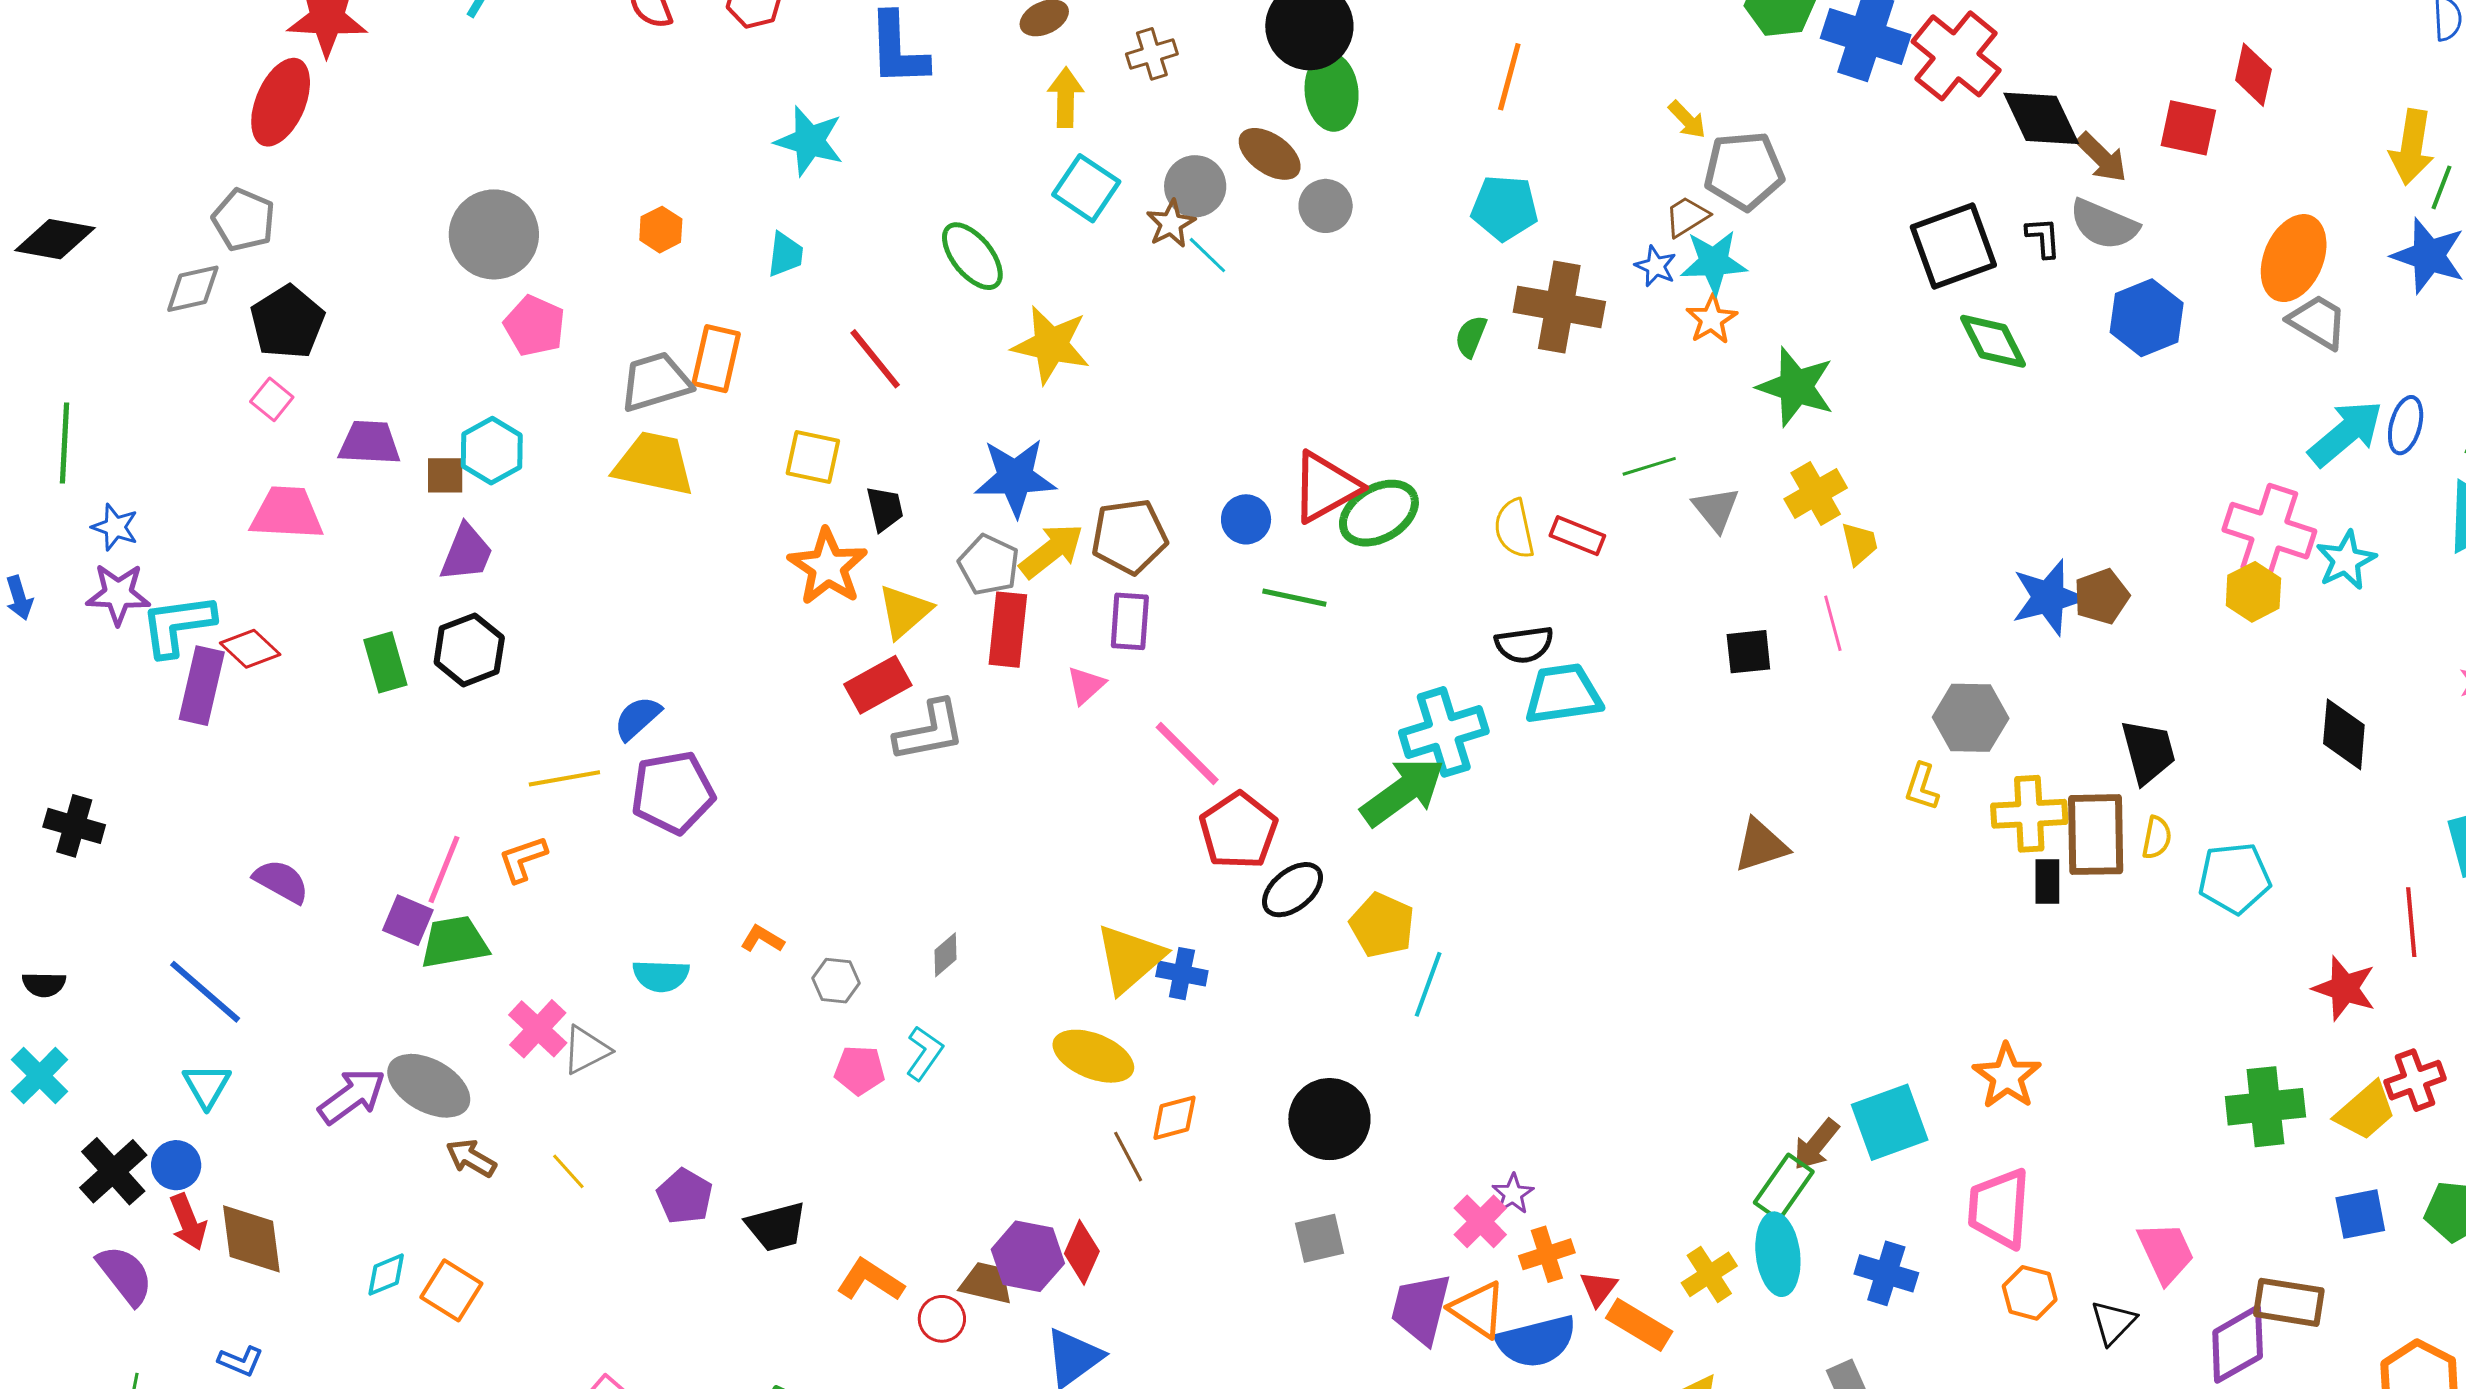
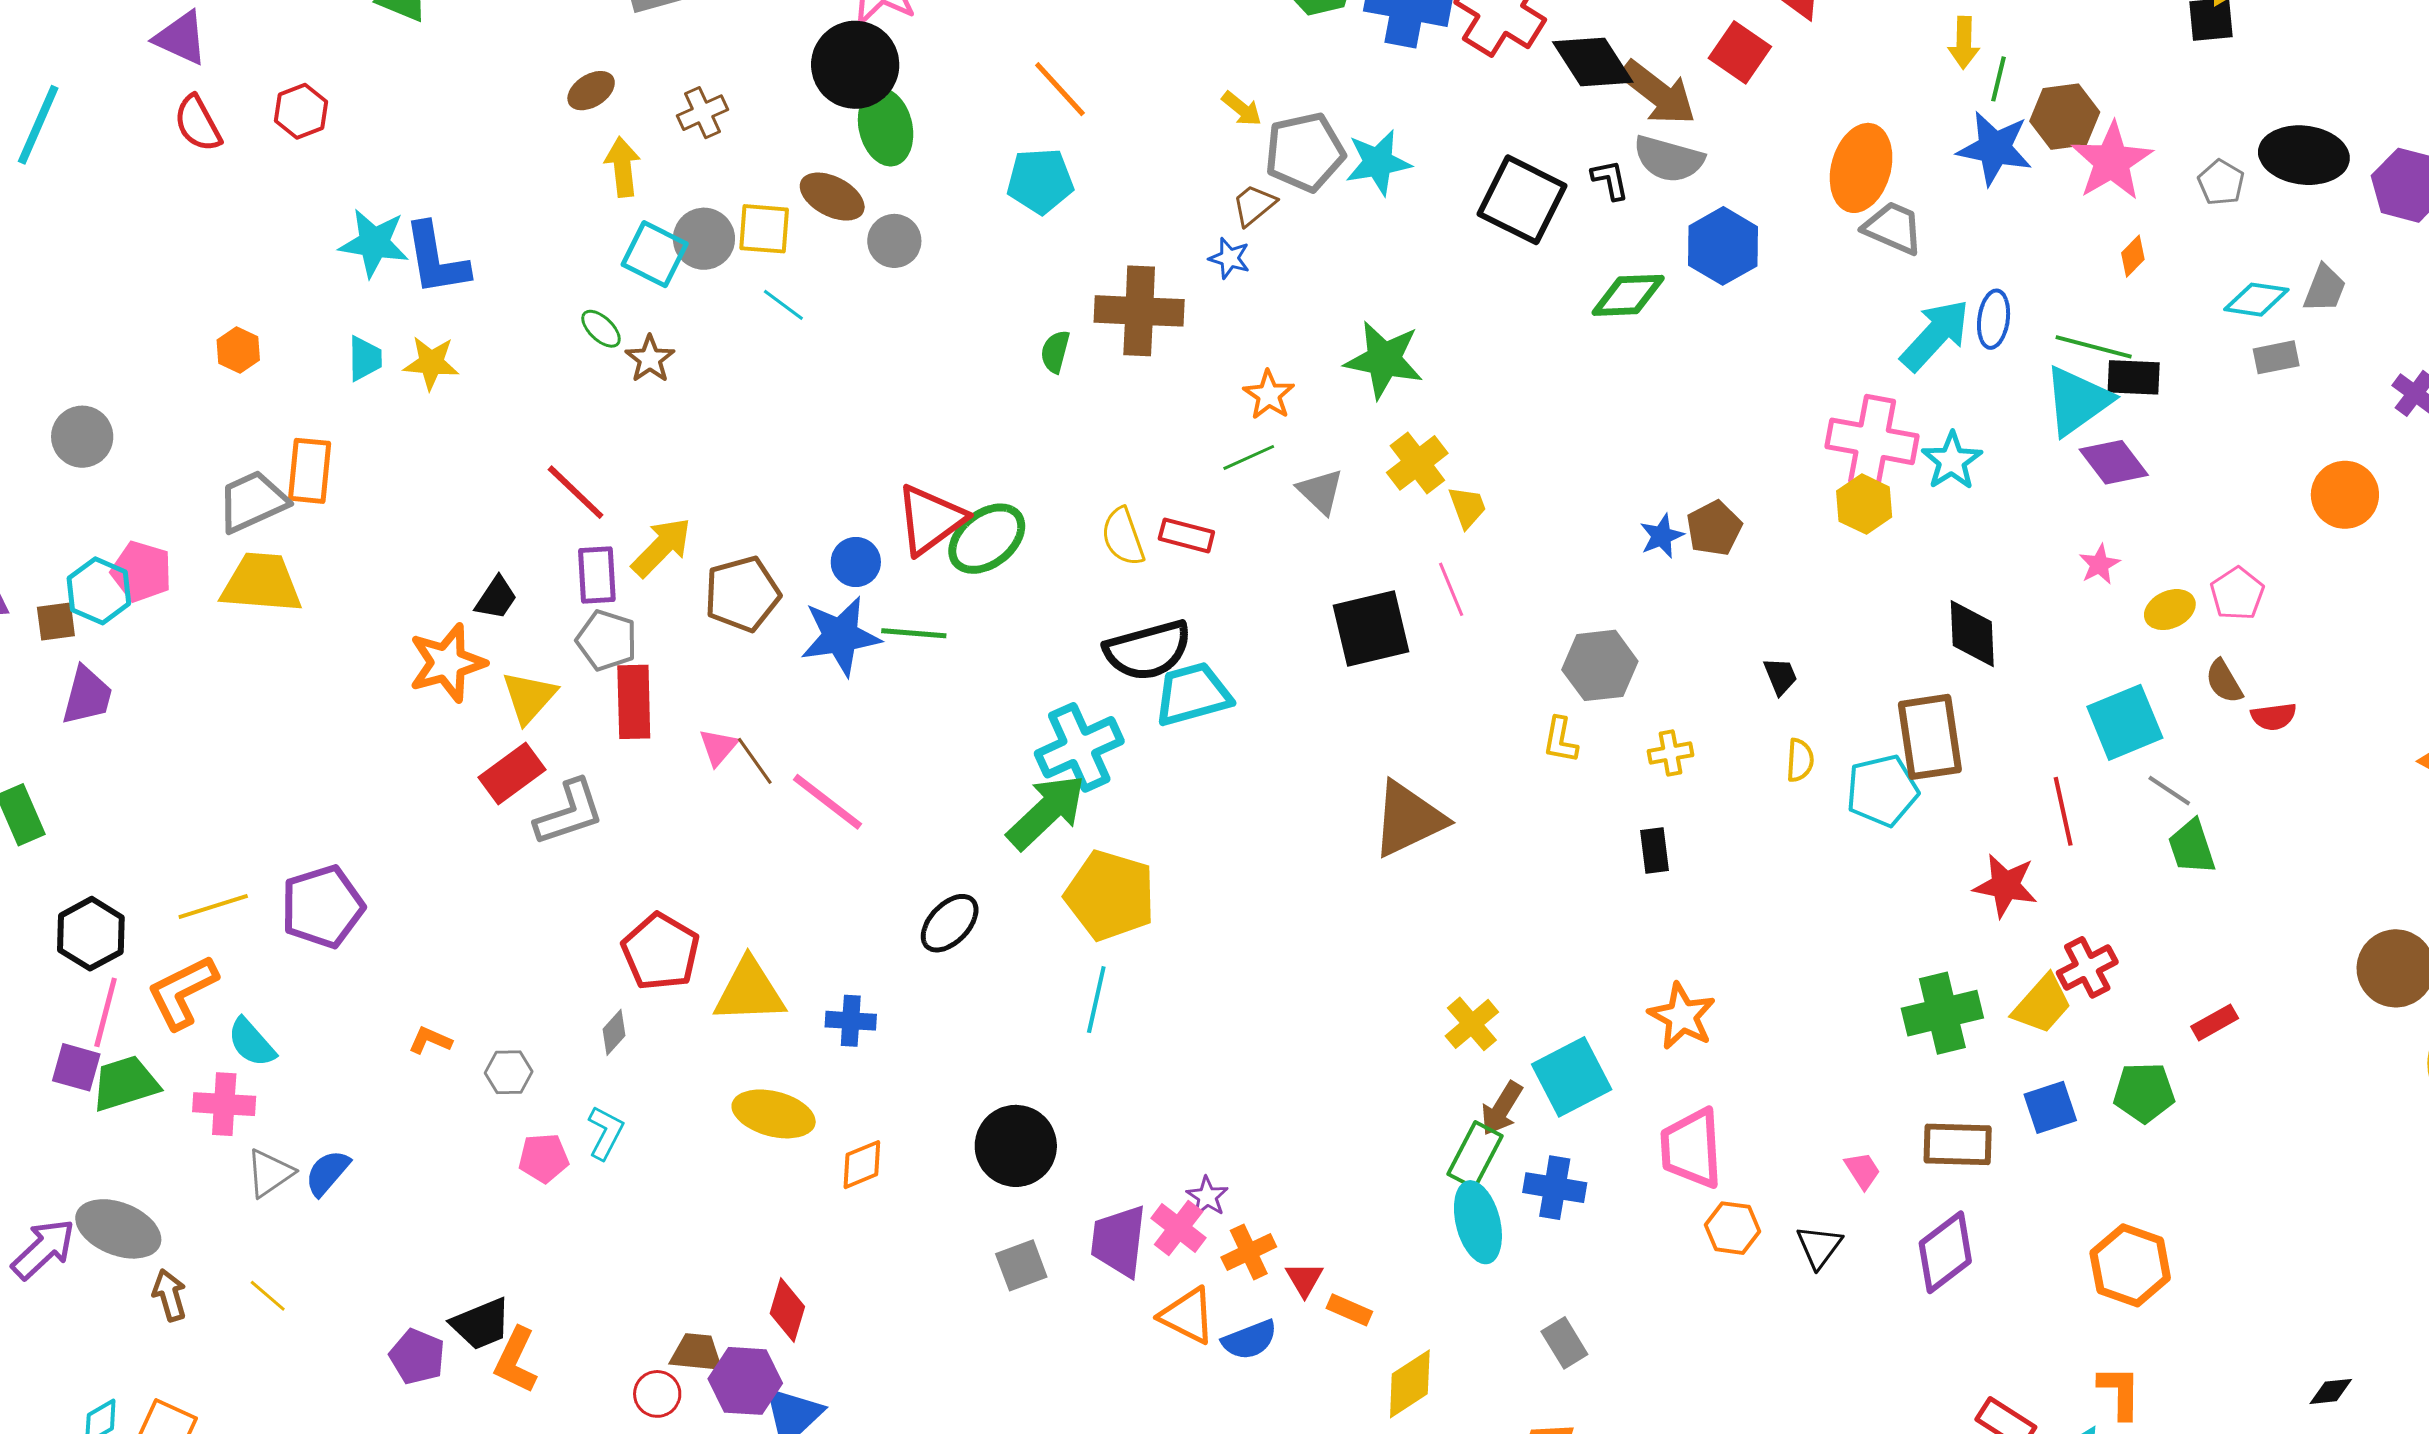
blue L-shape: (898, 49) -> (436, 259), moved
orange line: (1509, 77) -> (1060, 89), turned -50
red square: (2188, 128) -> (1740, 52), turned 30
yellow arrow: (2412, 147) -> (1964, 43), size x0.7
brown arrow: (2102, 157) -> (1658, 93), size x1.4
gray circle: (1195, 186) -> (704, 239), moved
cyan pentagon: (1505, 208) -> (1040, 181), moved
brown star: (1171, 224) -> (650, 359), moved
gray circle: (494, 234) -> (82, 437), moved, size x0.7
black square: (1953, 246) -> (1522, 200), turned -36
green ellipse: (972, 256) -> (601, 329), moved, size x0.6
cyan star: (1714, 262) -> (1378, 162), moved
orange star: (1712, 319) -> (1269, 395), moved
pink pentagon: (535, 326) -> (142, 571), moved
green diamond: (1993, 341) -> (1628, 295), moved, turned -58
yellow star: (1051, 345) -> (431, 363), moved, size x0.7
red line: (875, 359) -> (576, 492), moved
yellow square: (813, 457) -> (764, 229), moved
blue star: (1015, 477) -> (840, 636), moved
black trapezoid: (885, 509) -> (496, 598), turned 54
yellow arrow: (1052, 551) -> (662, 547), moved
orange star: (828, 567) -> (447, 663), turned 30
blue star: (2048, 597) -> (1662, 536), size x0.6
purple rectangle: (1130, 621) -> (597, 575), moved
black semicircle: (1524, 645) -> (1148, 650), size x1.5
black hexagon: (469, 650) -> (91, 934), moved
black square: (1748, 652) -> (1371, 628), size x1.6
blue semicircle: (637, 718) -> (327, 1173), moved
black trapezoid: (2148, 752) -> (1780, 676), size x0.6
yellow cross: (2029, 814) -> (1670, 753), size x0.6
red pentagon: (1238, 831) -> (661, 952), moved
brown rectangle: (2096, 835) -> (1930, 737), moved
brown triangle: (1761, 845) -> (1408, 819), size x1.4
orange L-shape: (523, 859) -> (182, 992), size x1.5
black rectangle: (2047, 881) -> (1655, 850), moved
yellow pentagon: (1382, 925) -> (1110, 895), moved, size x1.4
yellow triangle: (1130, 958) -> (749, 991), moved, turned 46
cyan semicircle: (661, 976) -> (252, 1042), moved, turned 54
pink cross: (538, 1029) -> (224, 1104), moved, turned -32
brown line: (1128, 1157) -> (755, 761), moved
brown arrow: (471, 1158) -> (170, 1295), turned 51
purple pentagon: (685, 1196) -> (417, 1357), moved
pink trapezoid: (2166, 1252) -> (1862, 1170), size x0.6
purple hexagon: (1028, 1256) -> (745, 1381), moved
blue cross: (1886, 1273) -> (1555, 1188), moved
yellow cross: (1709, 1274) -> (1472, 1024), moved
orange L-shape: (870, 1280) -> (516, 1360), moved, turned -90
brown rectangle: (2289, 1302) -> (1958, 1144), moved
purple trapezoid: (1421, 1308) -> (1119, 1241), moved
orange rectangle: (1639, 1325) -> (1349, 1310), size x0.7
blue semicircle: (1536, 1341) -> (1250, 1340), size x0.7

